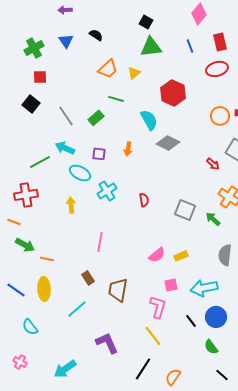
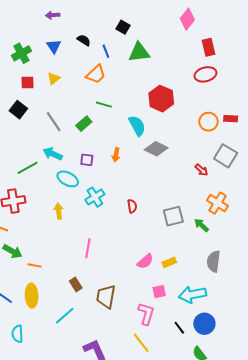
black square: (146, 22) -> (123, 27), moved
blue line: (190, 46) -> (106, 51), moved
yellow triangle: (134, 73) -> (54, 78), moved
gray square: (185, 210) -> (173, 216), turned -35
cyan semicircle: (30, 327) -> (17, 334), turned 36

